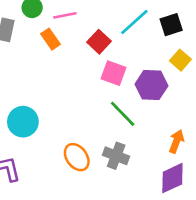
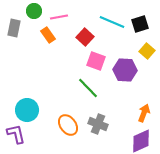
cyan line: (134, 22) -> (112, 22), turned 65
green line: (123, 114) -> (88, 88), moved
cyan circle: (23, 122) -> (27, 110), moved

